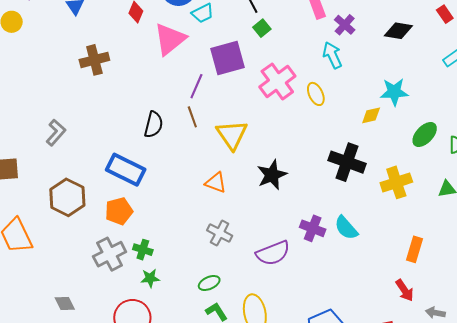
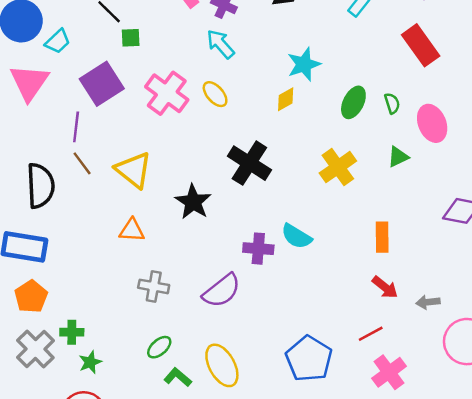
green square: (262, 28) -> (131, 38), turned -36
black semicircle: (154, 125) -> (40, 186), size x1.4
black cross: (347, 162) -> (249, 163), moved, turned 30

